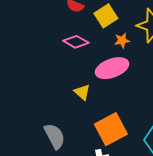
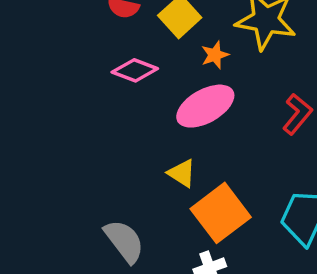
yellow triangle: (82, 92) -> (182, 173), moved

